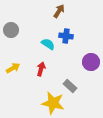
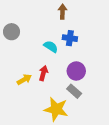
brown arrow: (59, 11) -> (62, 12), turned -32
purple circle: (91, 62) -> (76, 71), moved
yellow arrow: (13, 68) -> (24, 79), moved

